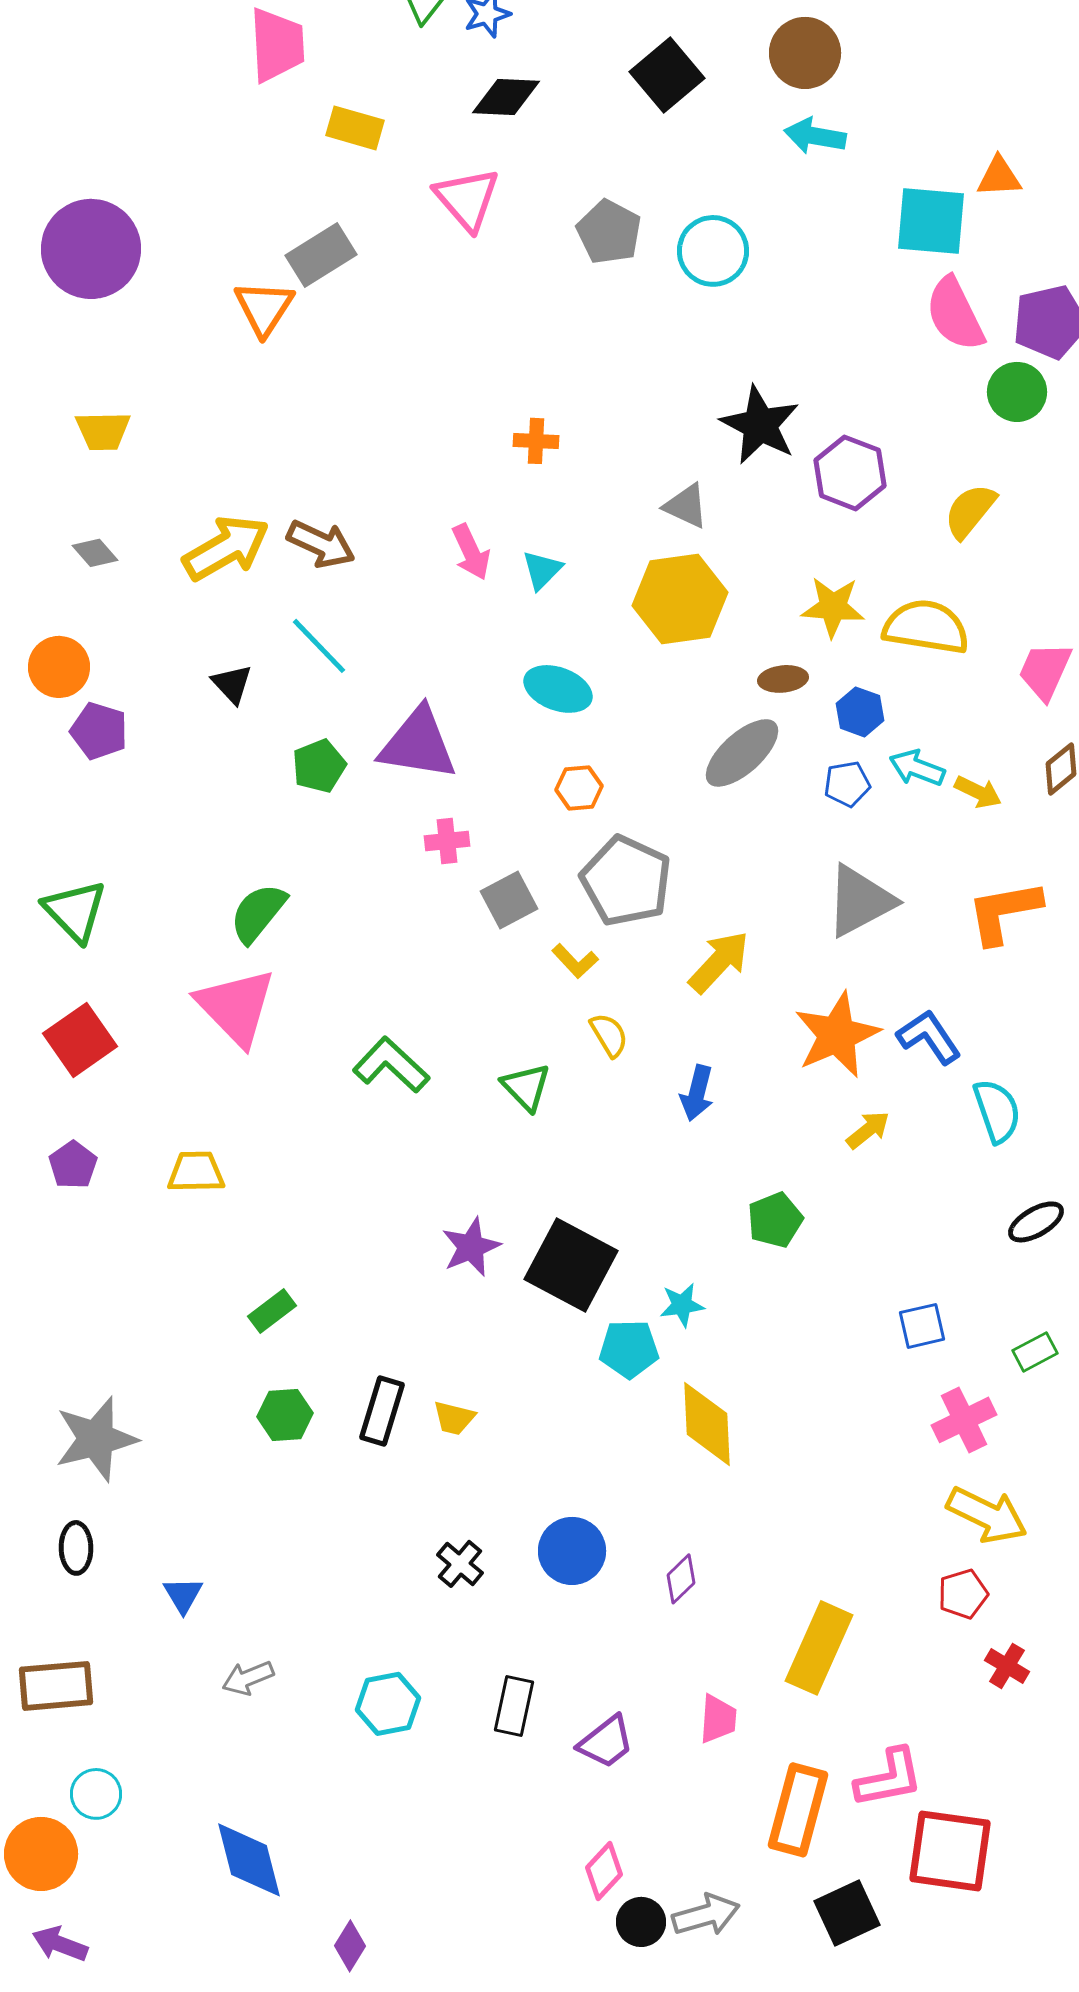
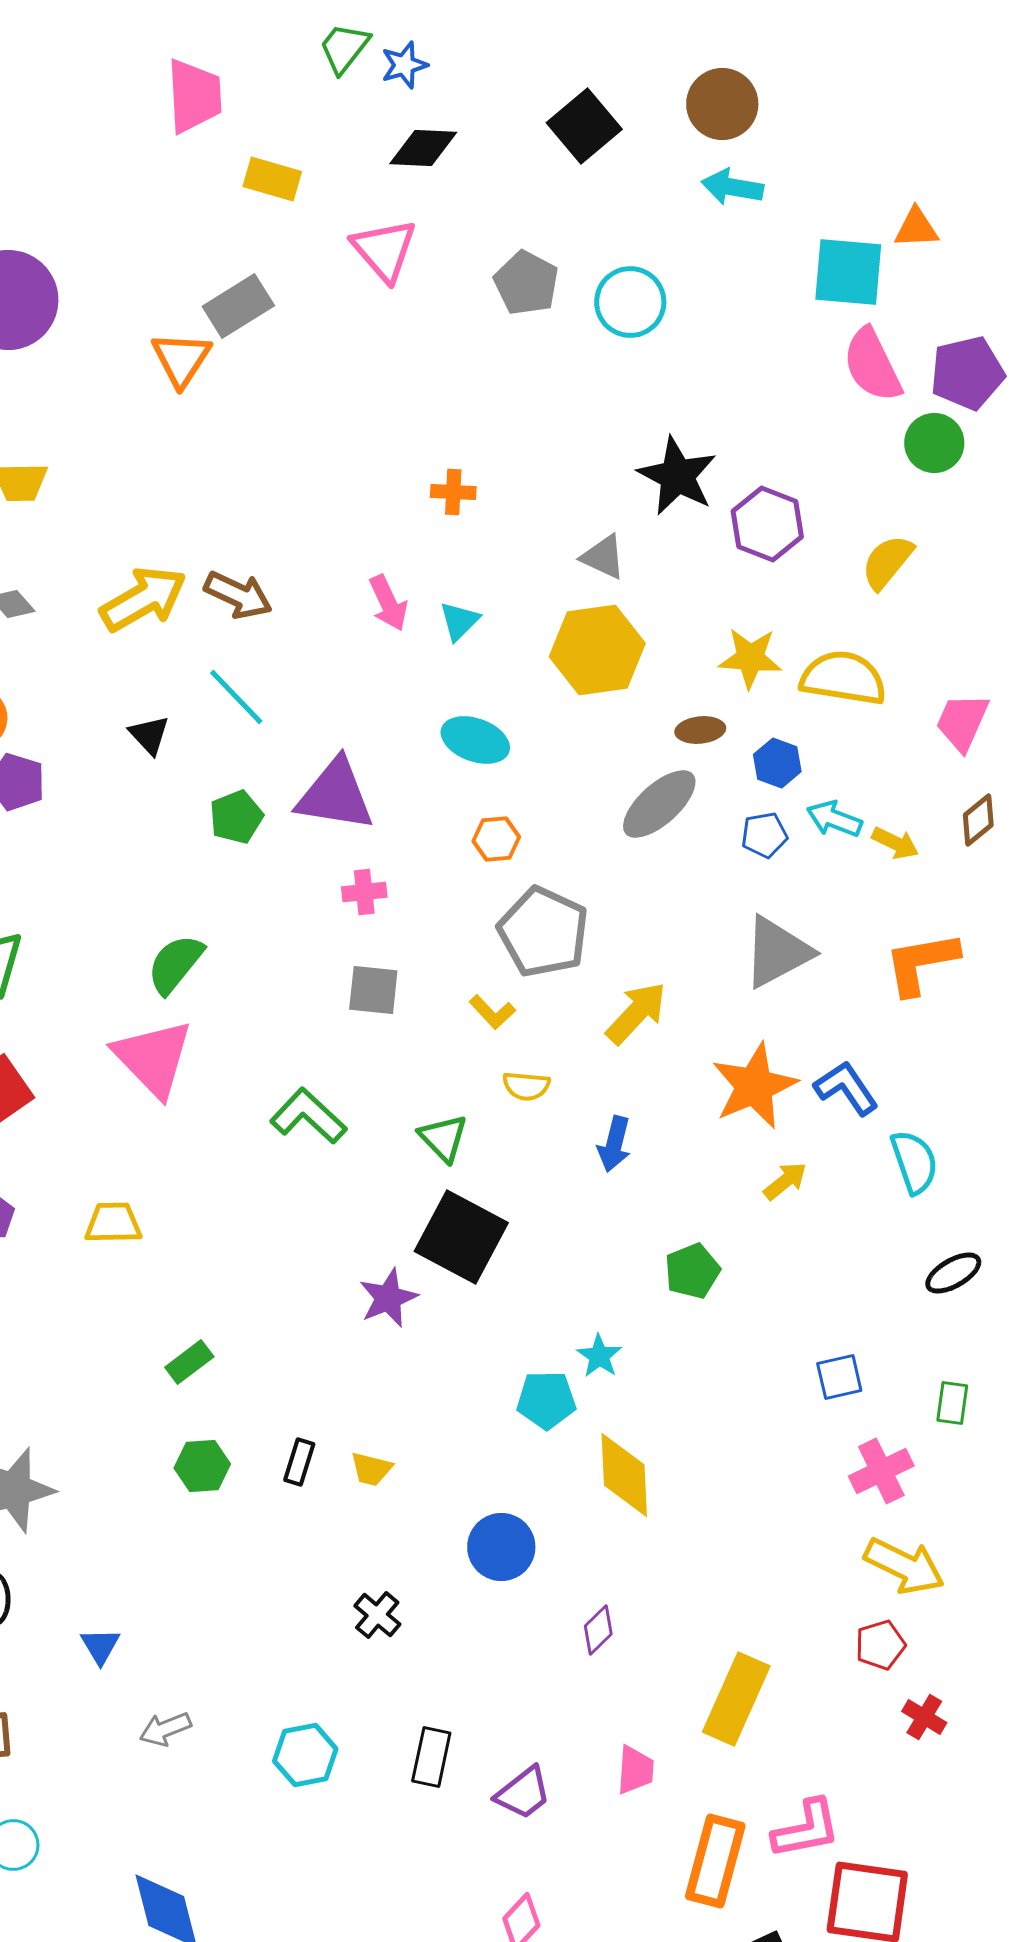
gray square: (509, 900) -> (373, 990), moved, turned 34
yellow semicircle: (609, 1035) -> (526, 1086), turned 126
black square: (571, 1265) -> (461, 1237), moved
cyan star: (682, 1305) -> (599, 1356), turned -30
green rectangle: (1035, 1352) -> (952, 1403), turned -54
black rectangle: (382, 1411) -> (299, 1462), size x0.7
blue circle: (572, 1551) -> (501, 1547), moved

